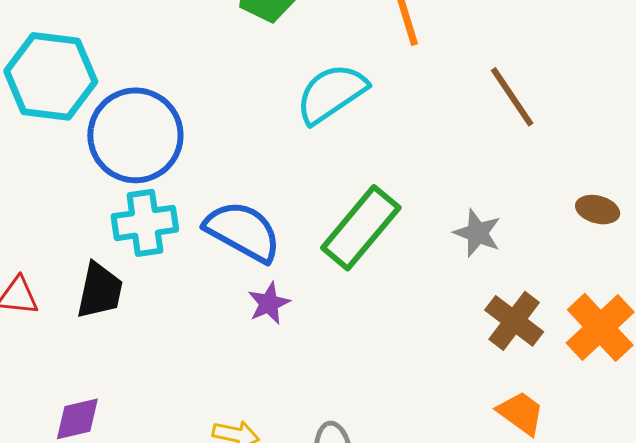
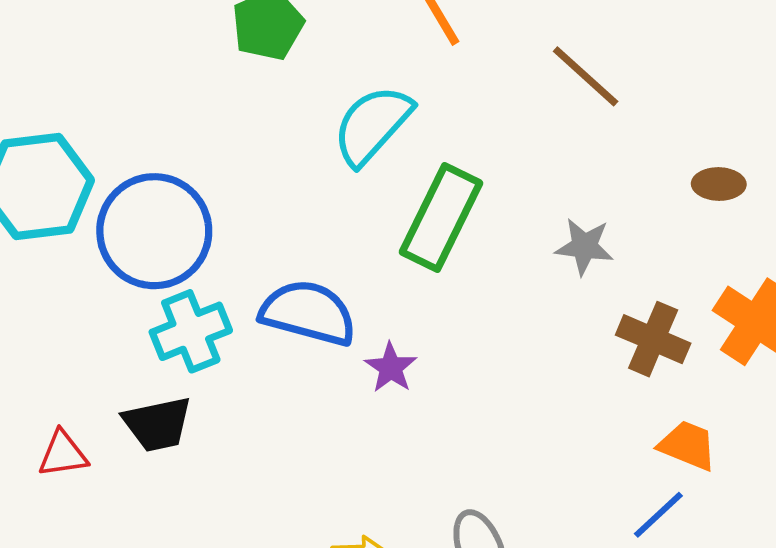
green rectangle: (361, 228) -> (441, 218), moved
black trapezoid: (100, 291) -> (157, 424), turned 80
purple star: (269, 303) -> (391, 368), moved

